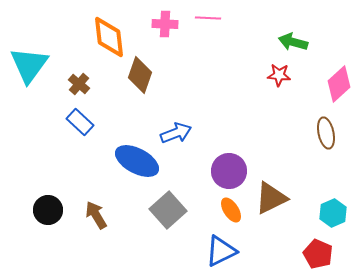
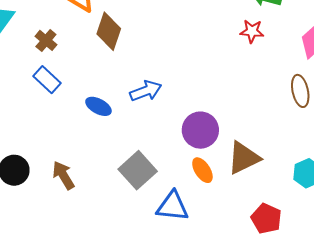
blue ellipse: (137, 161) -> (98, 106), moved, size x0.6
blue triangle: (221, 251) -> (173, 206), moved, turned 32
red pentagon: (318, 254) -> (266, 219), moved

